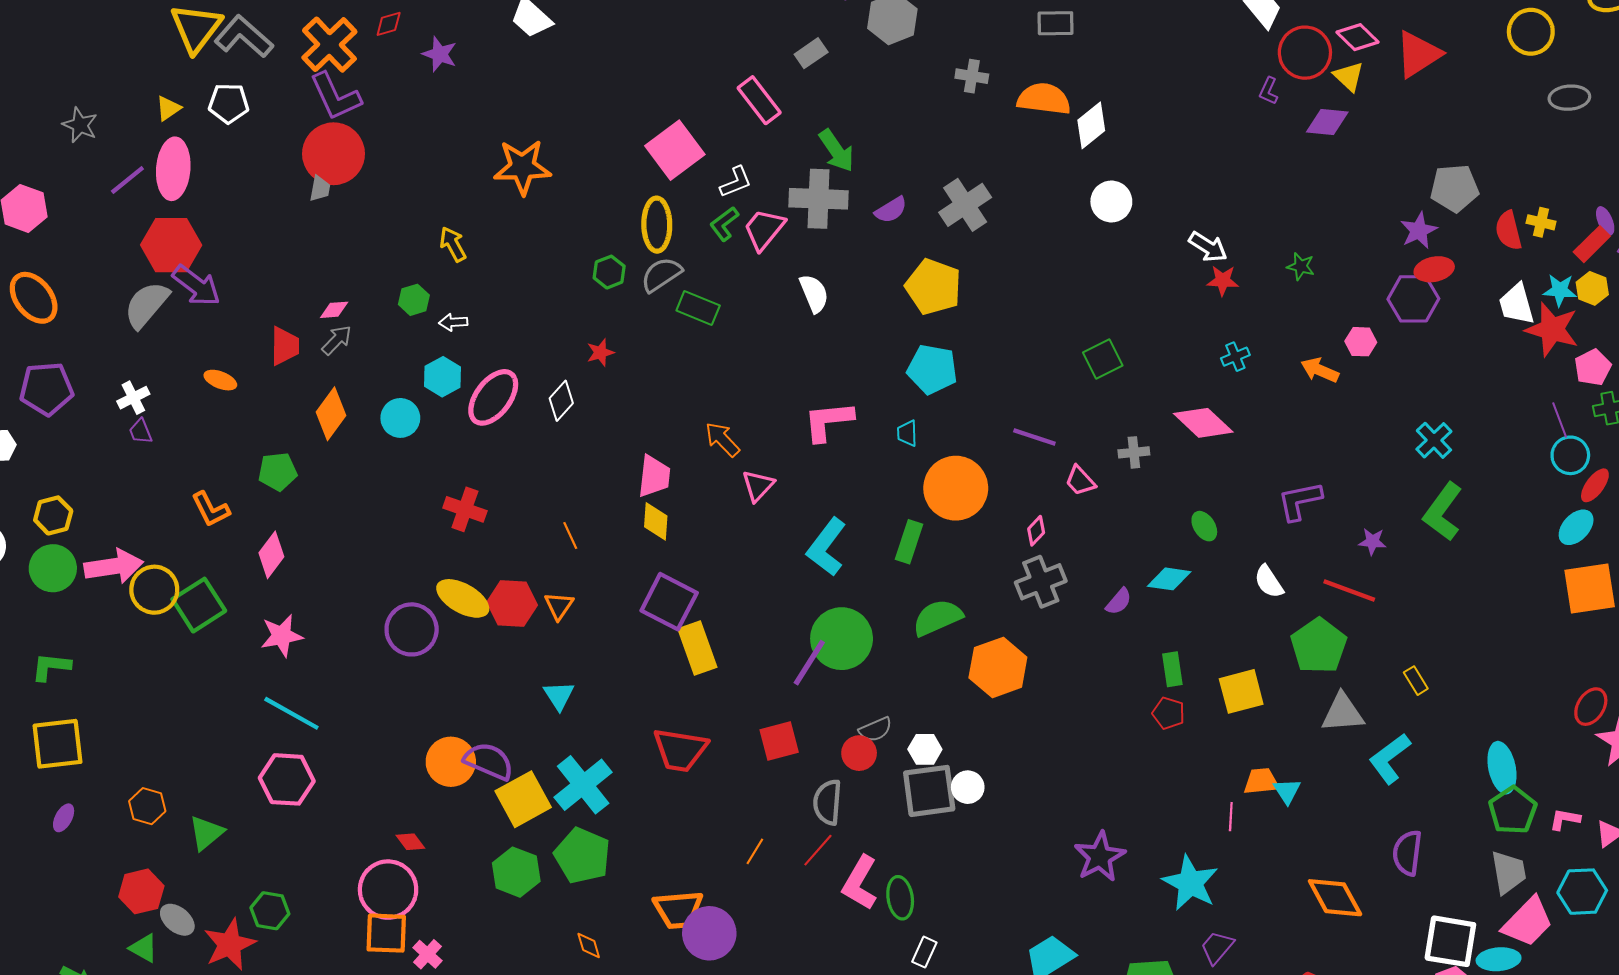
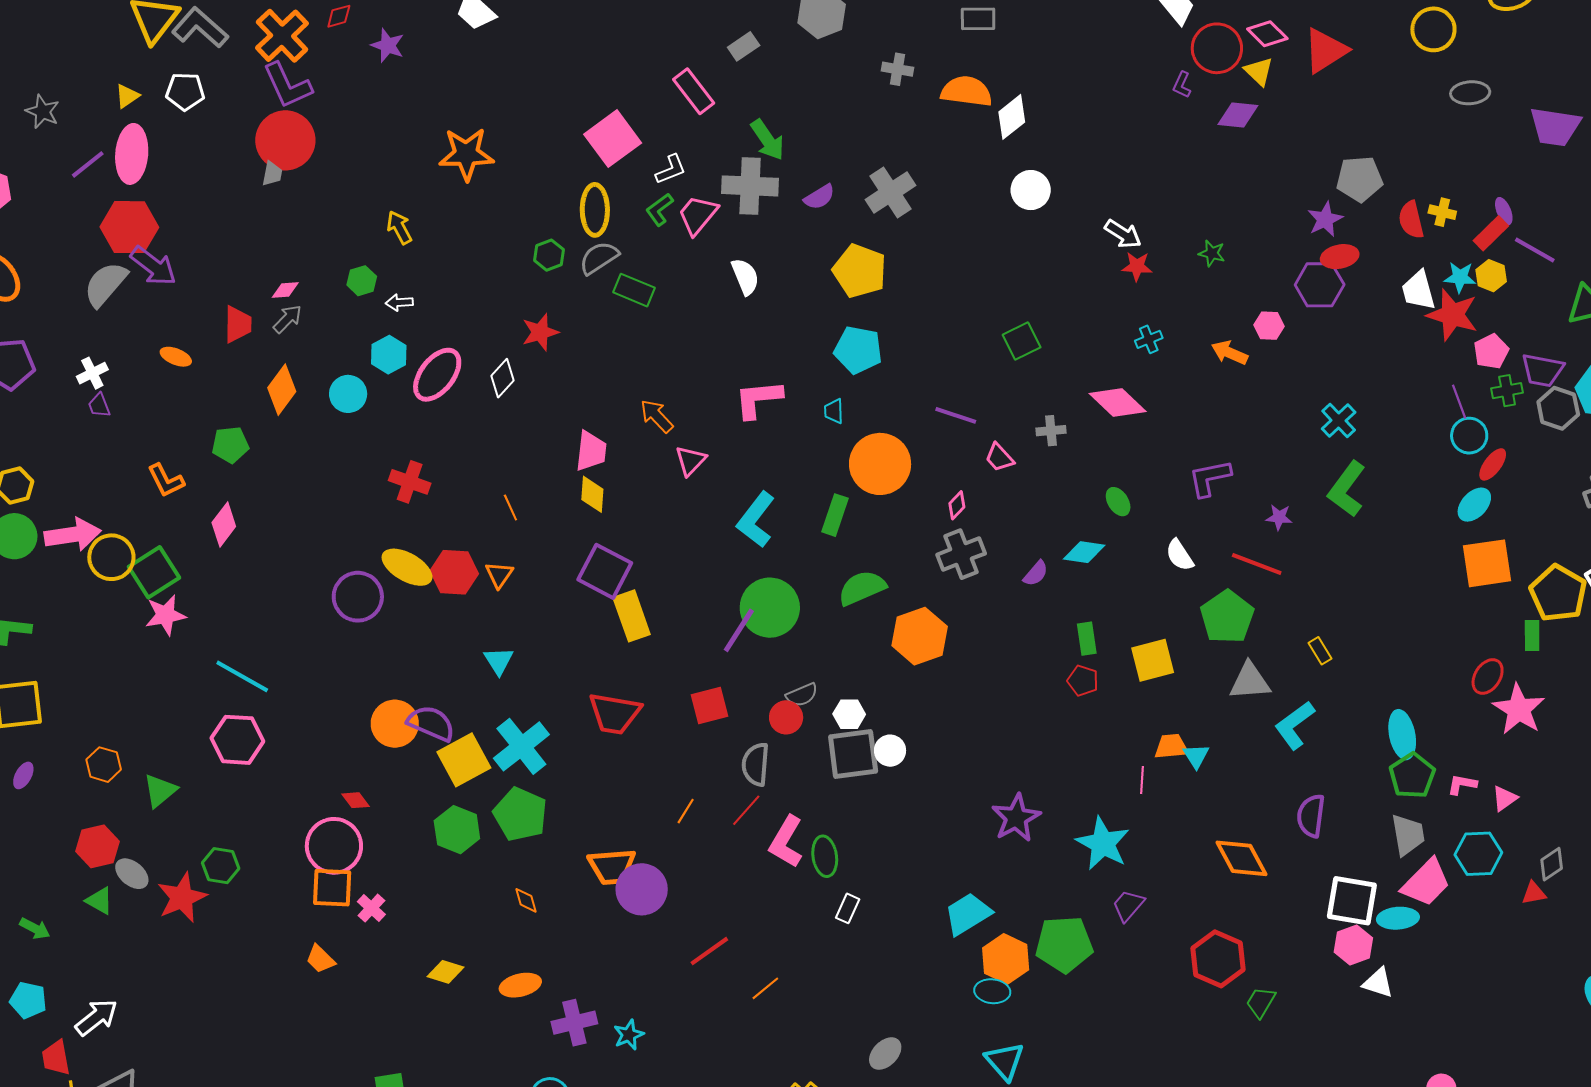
red star: (600, 353) -> (540, 332), size x1.4
pink star: (282, 636) -> (165, 615), moved

